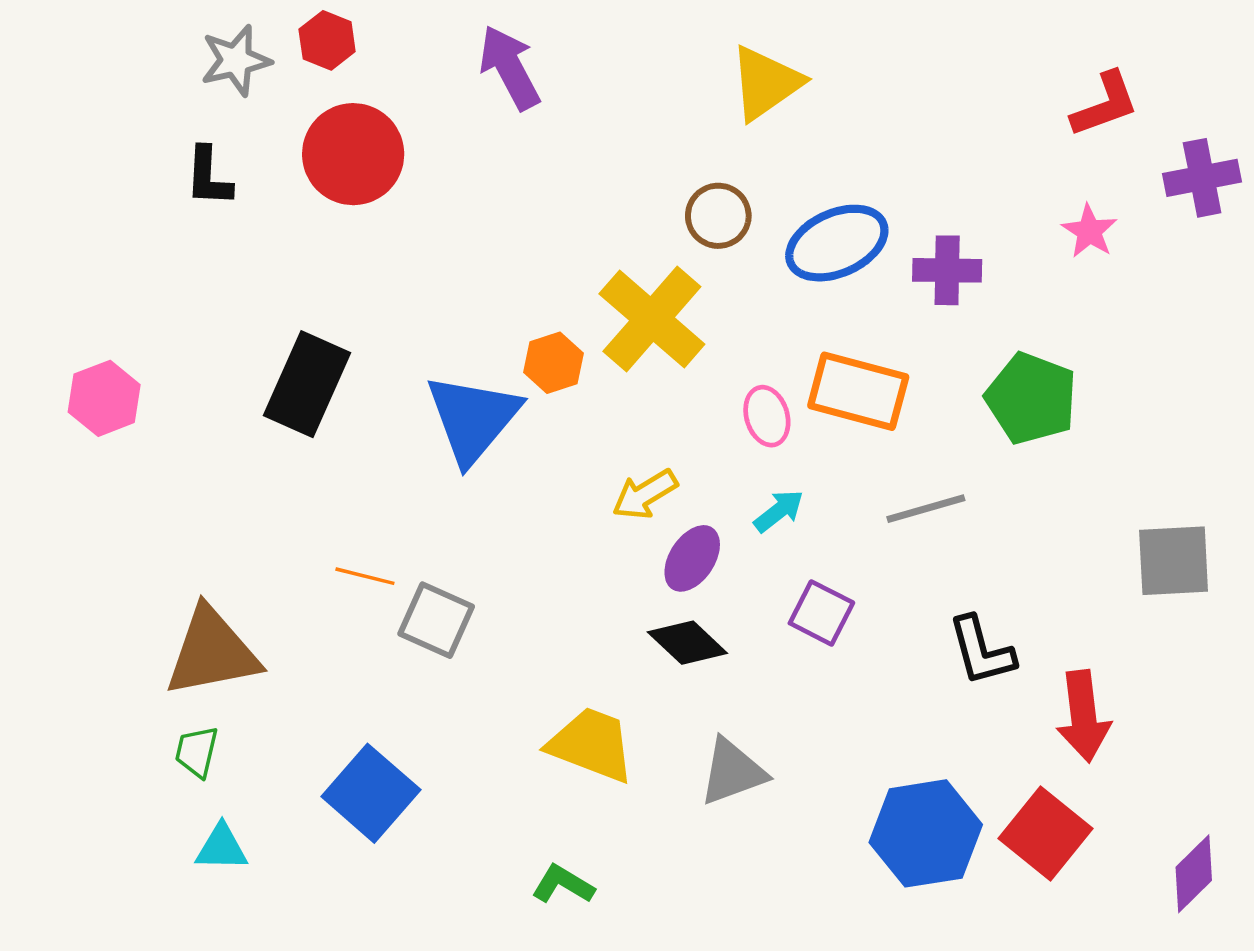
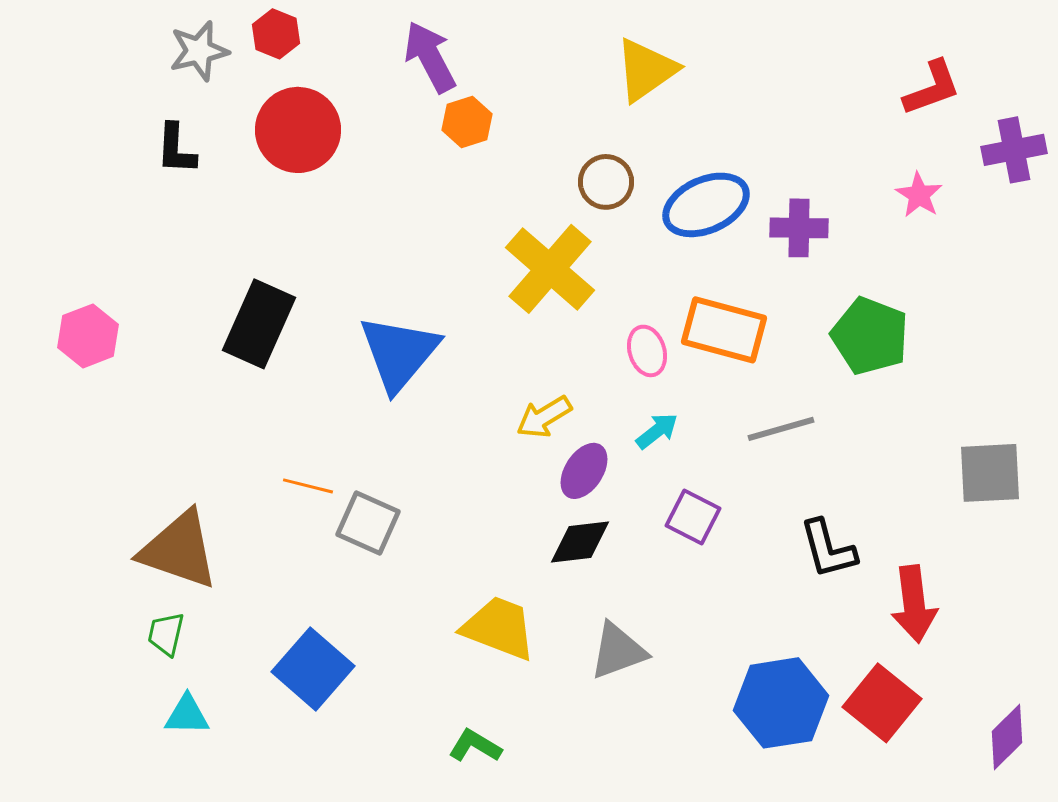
orange hexagon: (553, 363) -> (467, 122), moved
black diamond: (687, 643) -> (580, 542), turned -50
brown triangle: (212, 652) -> (179, 550), turned 30

